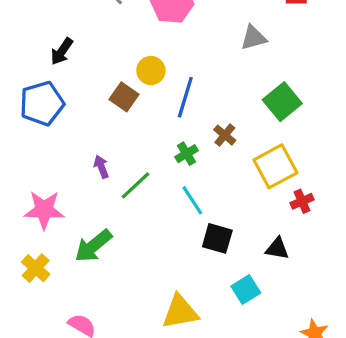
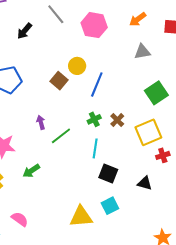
black arrow: (62, 51) -> (25, 31), moved
brown cross: (225, 135) -> (117, 120), moved
cyan line: (192, 200) -> (95, 148), turned 36
green arrow: (93, 246) -> (31, 171), size x0.7
cyan square: (246, 290) -> (110, 206), moved

